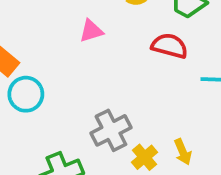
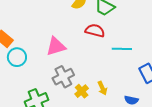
pink triangle: (91, 31) -> (56, 46), moved, size x1.5

